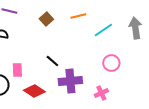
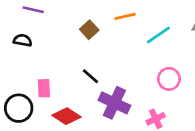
brown square: (46, 19) -> (89, 30), moved
purple cross: (70, 81) -> (114, 103), turned 30

